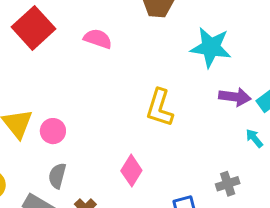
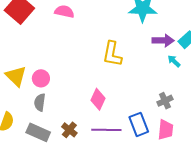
cyan arrow: (254, 138) -> (174, 61), moved
gray semicircle: (57, 176) -> (40, 102), moved

